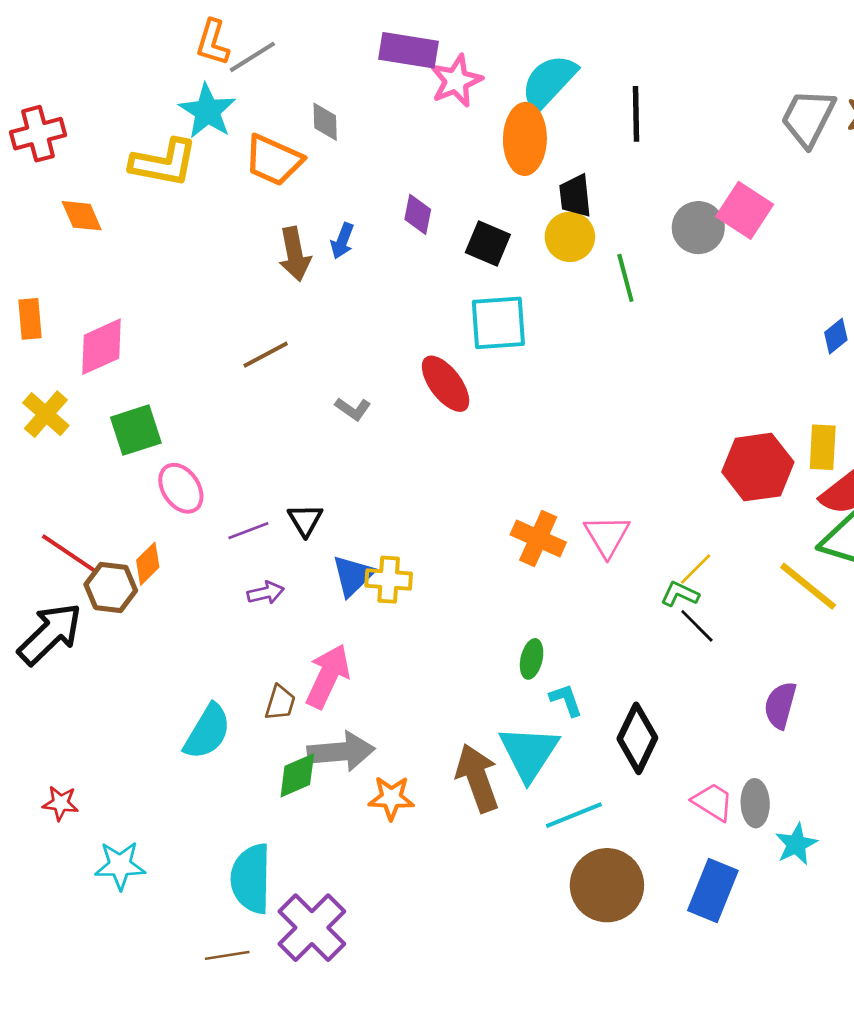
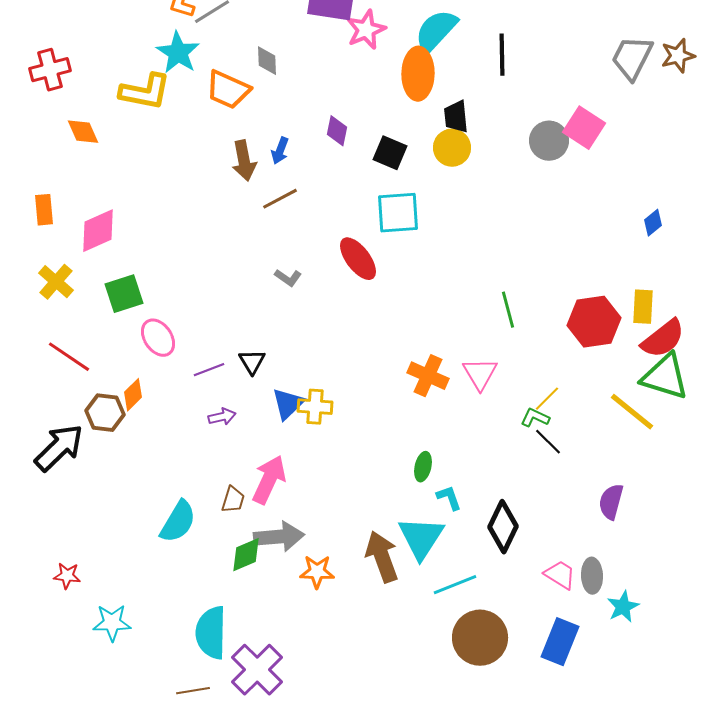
green line: (625, 278) -> (508, 310), moved
brown line: (266, 355) -> (280, 199), moved
red line: (68, 553) -> (69, 357), moved

